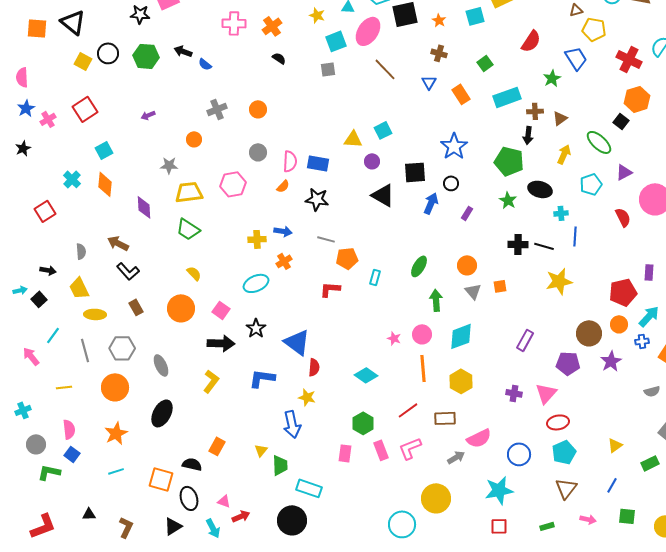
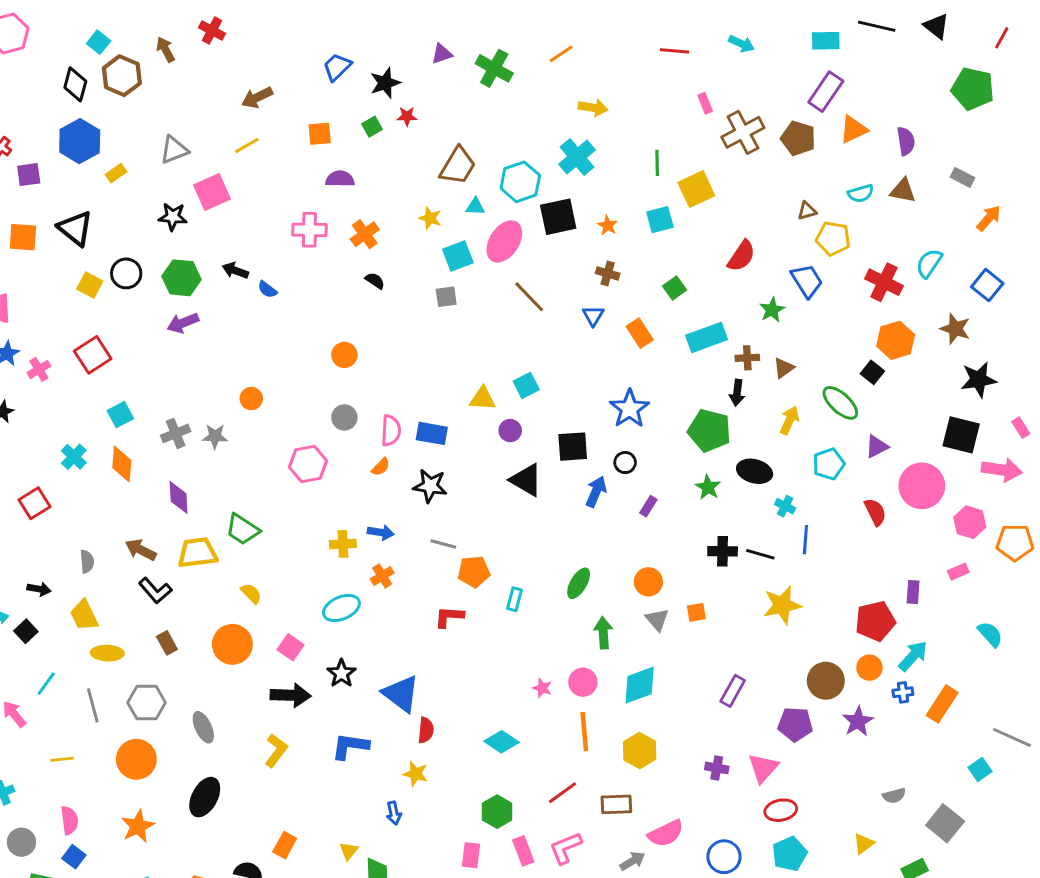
gray cross: (217, 109) -> (176, 433), moved
purple arrow: (148, 115) -> (183, 323), moved, size x1.5
yellow trapezoid: (189, 192) -> (197, 553), moved
cyan cross: (561, 213) -> (785, 506), turned 32
gray semicircle: (652, 391) -> (894, 796), moved
blue arrow: (292, 424) -> (394, 813), size x0.6

